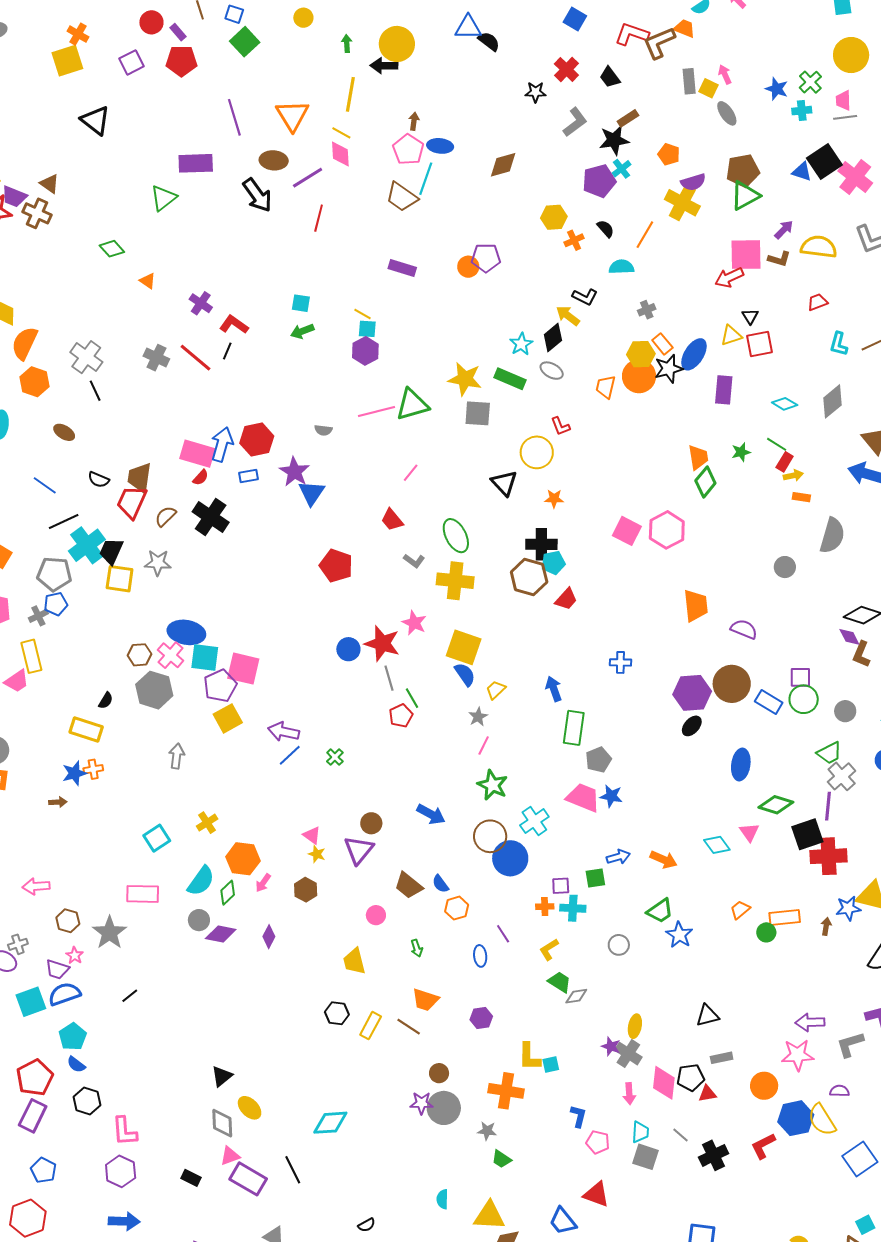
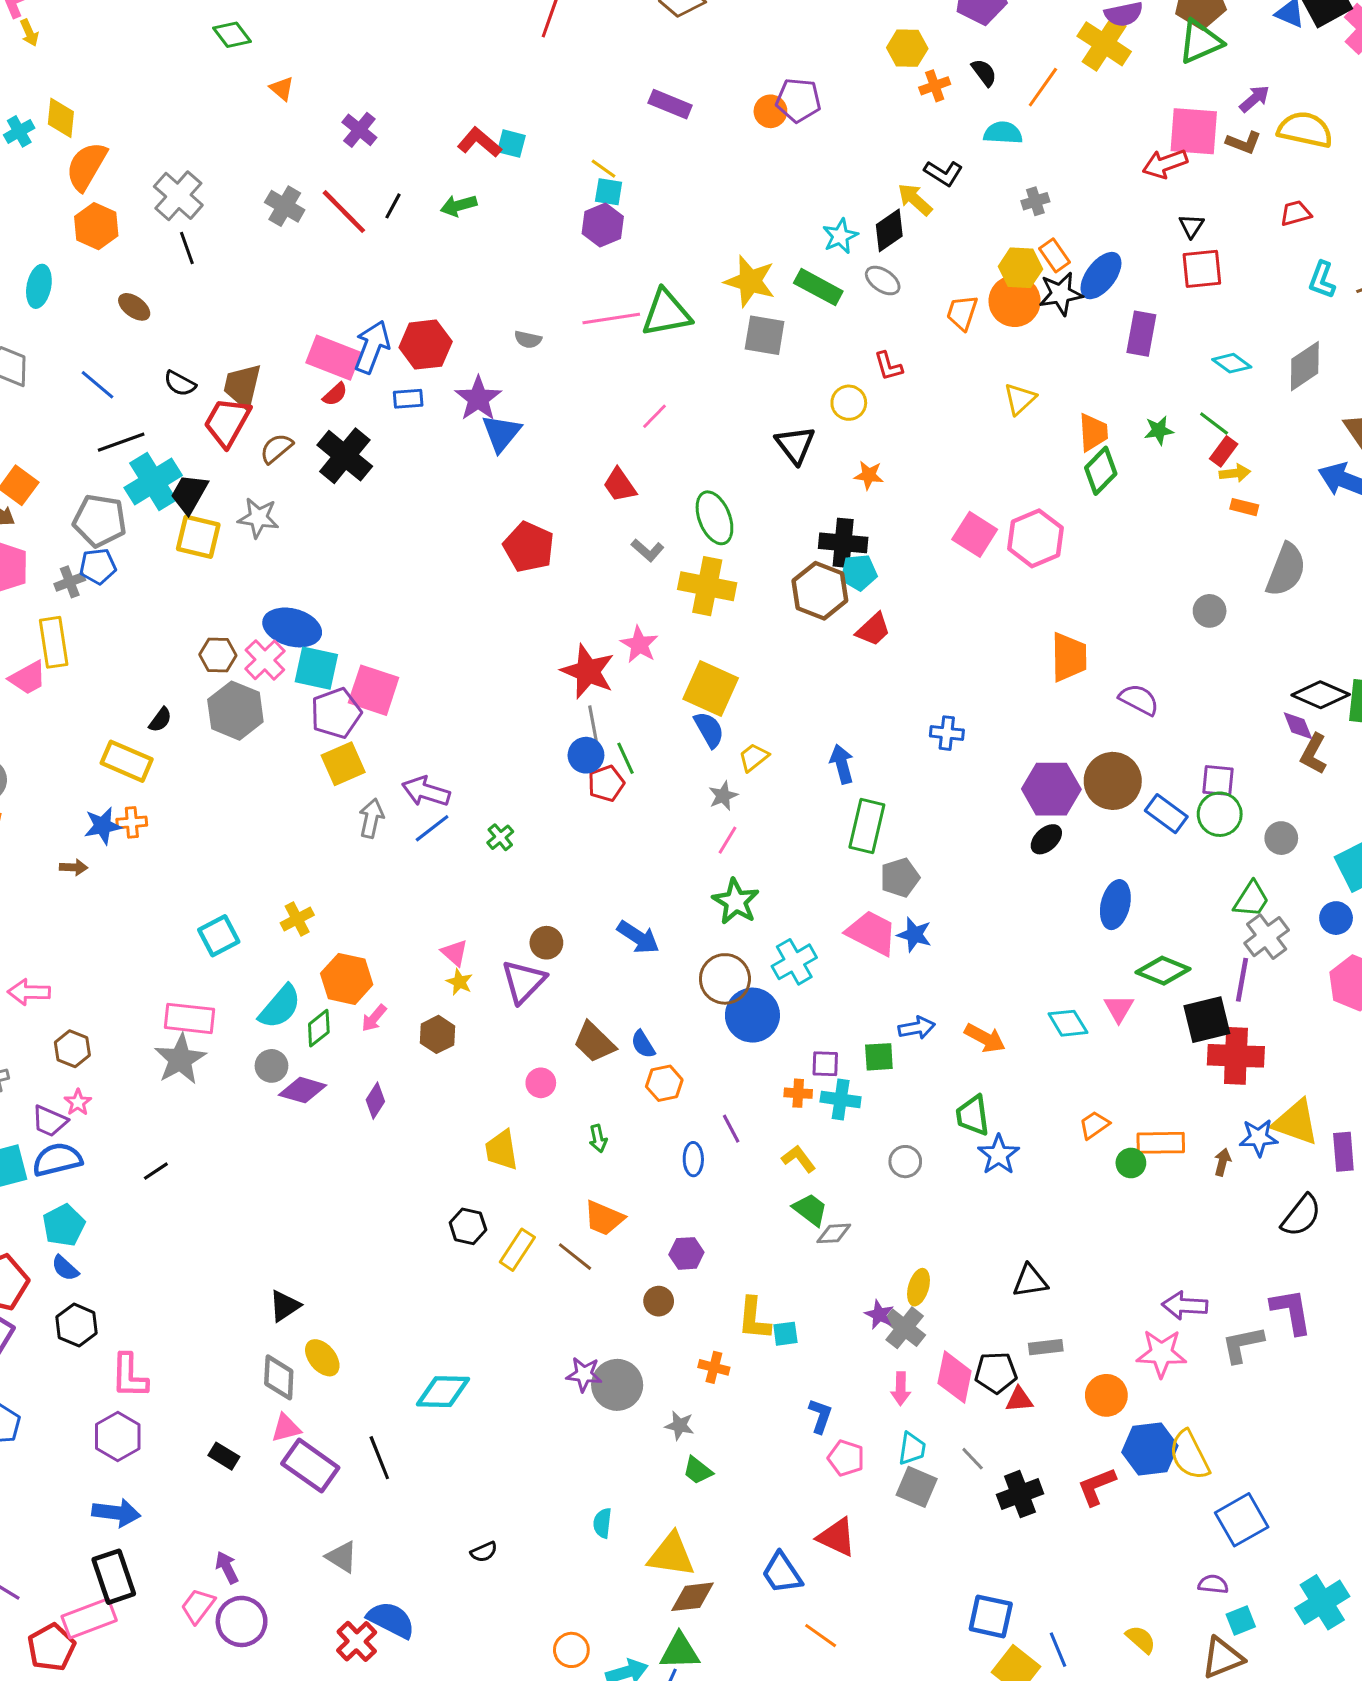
red L-shape: (234, 325) -> (479, 142), moved
green arrow: (302, 331) -> (459, 206), moved
yellow triangle: (731, 335) -> (1020, 399), moved, turned -30
yellow circle: (537, 452) -> (849, 403), size x0.7
blue circle: (348, 649) -> (586, 755), moved
green trapezoid: (829, 753) -> (1251, 899), turned -36
gray arrow: (177, 756) -> (371, 818), moved
green trapezoid: (660, 911) -> (973, 1115), turned 112
gray star: (109, 933) -> (180, 1059), moved
yellow L-shape: (549, 949) -> (799, 1159), turned 80
brown circle: (439, 1073) -> (659, 1301), moved
orange cross: (506, 1091) -> (714, 1367), size x0.6
purple semicircle: (839, 1091) -> (1213, 1584), moved

